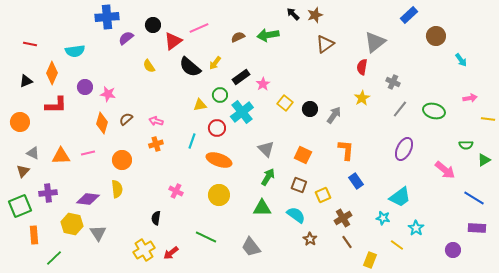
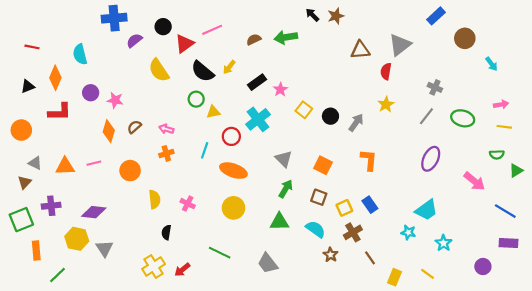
brown triangle: (325, 44) -> (360, 50), moved, turned 30
cyan semicircle: (75, 51) -> (80, 54), turned 84
yellow semicircle: (149, 66) -> (159, 70), size x1.6
gray cross: (393, 82) -> (435, 87), moved
green circle: (220, 95) -> (196, 99), moved
yellow line: (488, 119) -> (504, 127), moved
blue rectangle: (356, 181) -> (370, 205), moved
yellow semicircle: (117, 189) -> (155, 199), moved
brown cross: (343, 218) -> (353, 232), moved
yellow line: (397, 245) -> (428, 274), moved

